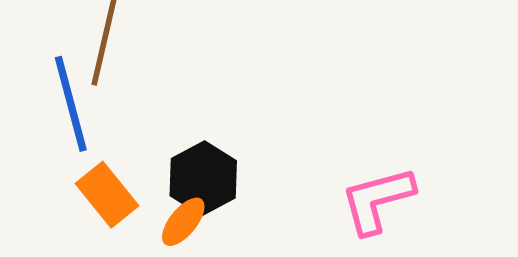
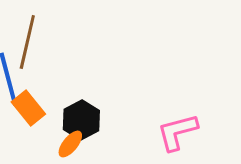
orange rectangle: (107, 195) -> (28, 108), moved

